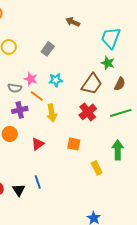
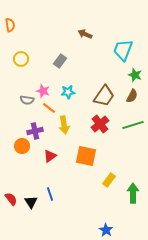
green star: (108, 63) -> (135, 75), moved
purple cross: (20, 110) -> (35, 131), moved
orange square: (74, 144) -> (86, 156), size x1.5
green arrow: (118, 150) -> (133, 193), moved
yellow rectangle: (97, 168) -> (109, 180), turned 64

